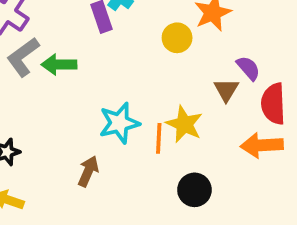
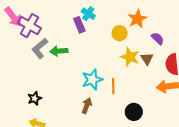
purple semicircle: (248, 68) -> (158, 39), moved
yellow star: (184, 124) -> (130, 57), moved
brown arrow: (88, 171) -> (87, 106), moved

